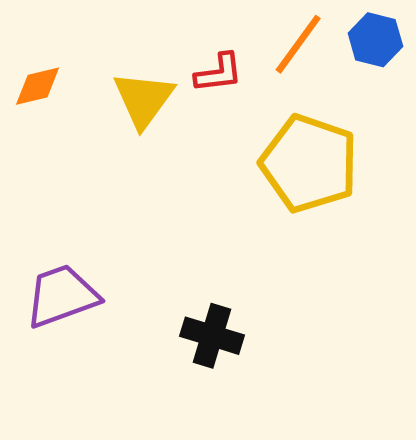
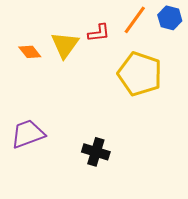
orange diamond: (38, 86) -> (30, 52), moved, turned 65

